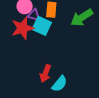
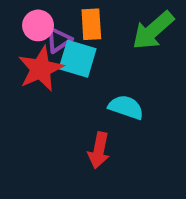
purple triangle: (34, 15) -> (59, 40), turned -40
cyan semicircle: (60, 84) -> (126, 107), moved, turned -102

